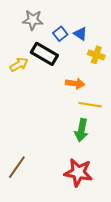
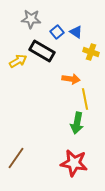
yellow line: (90, 105) -> (85, 99), turned 70

